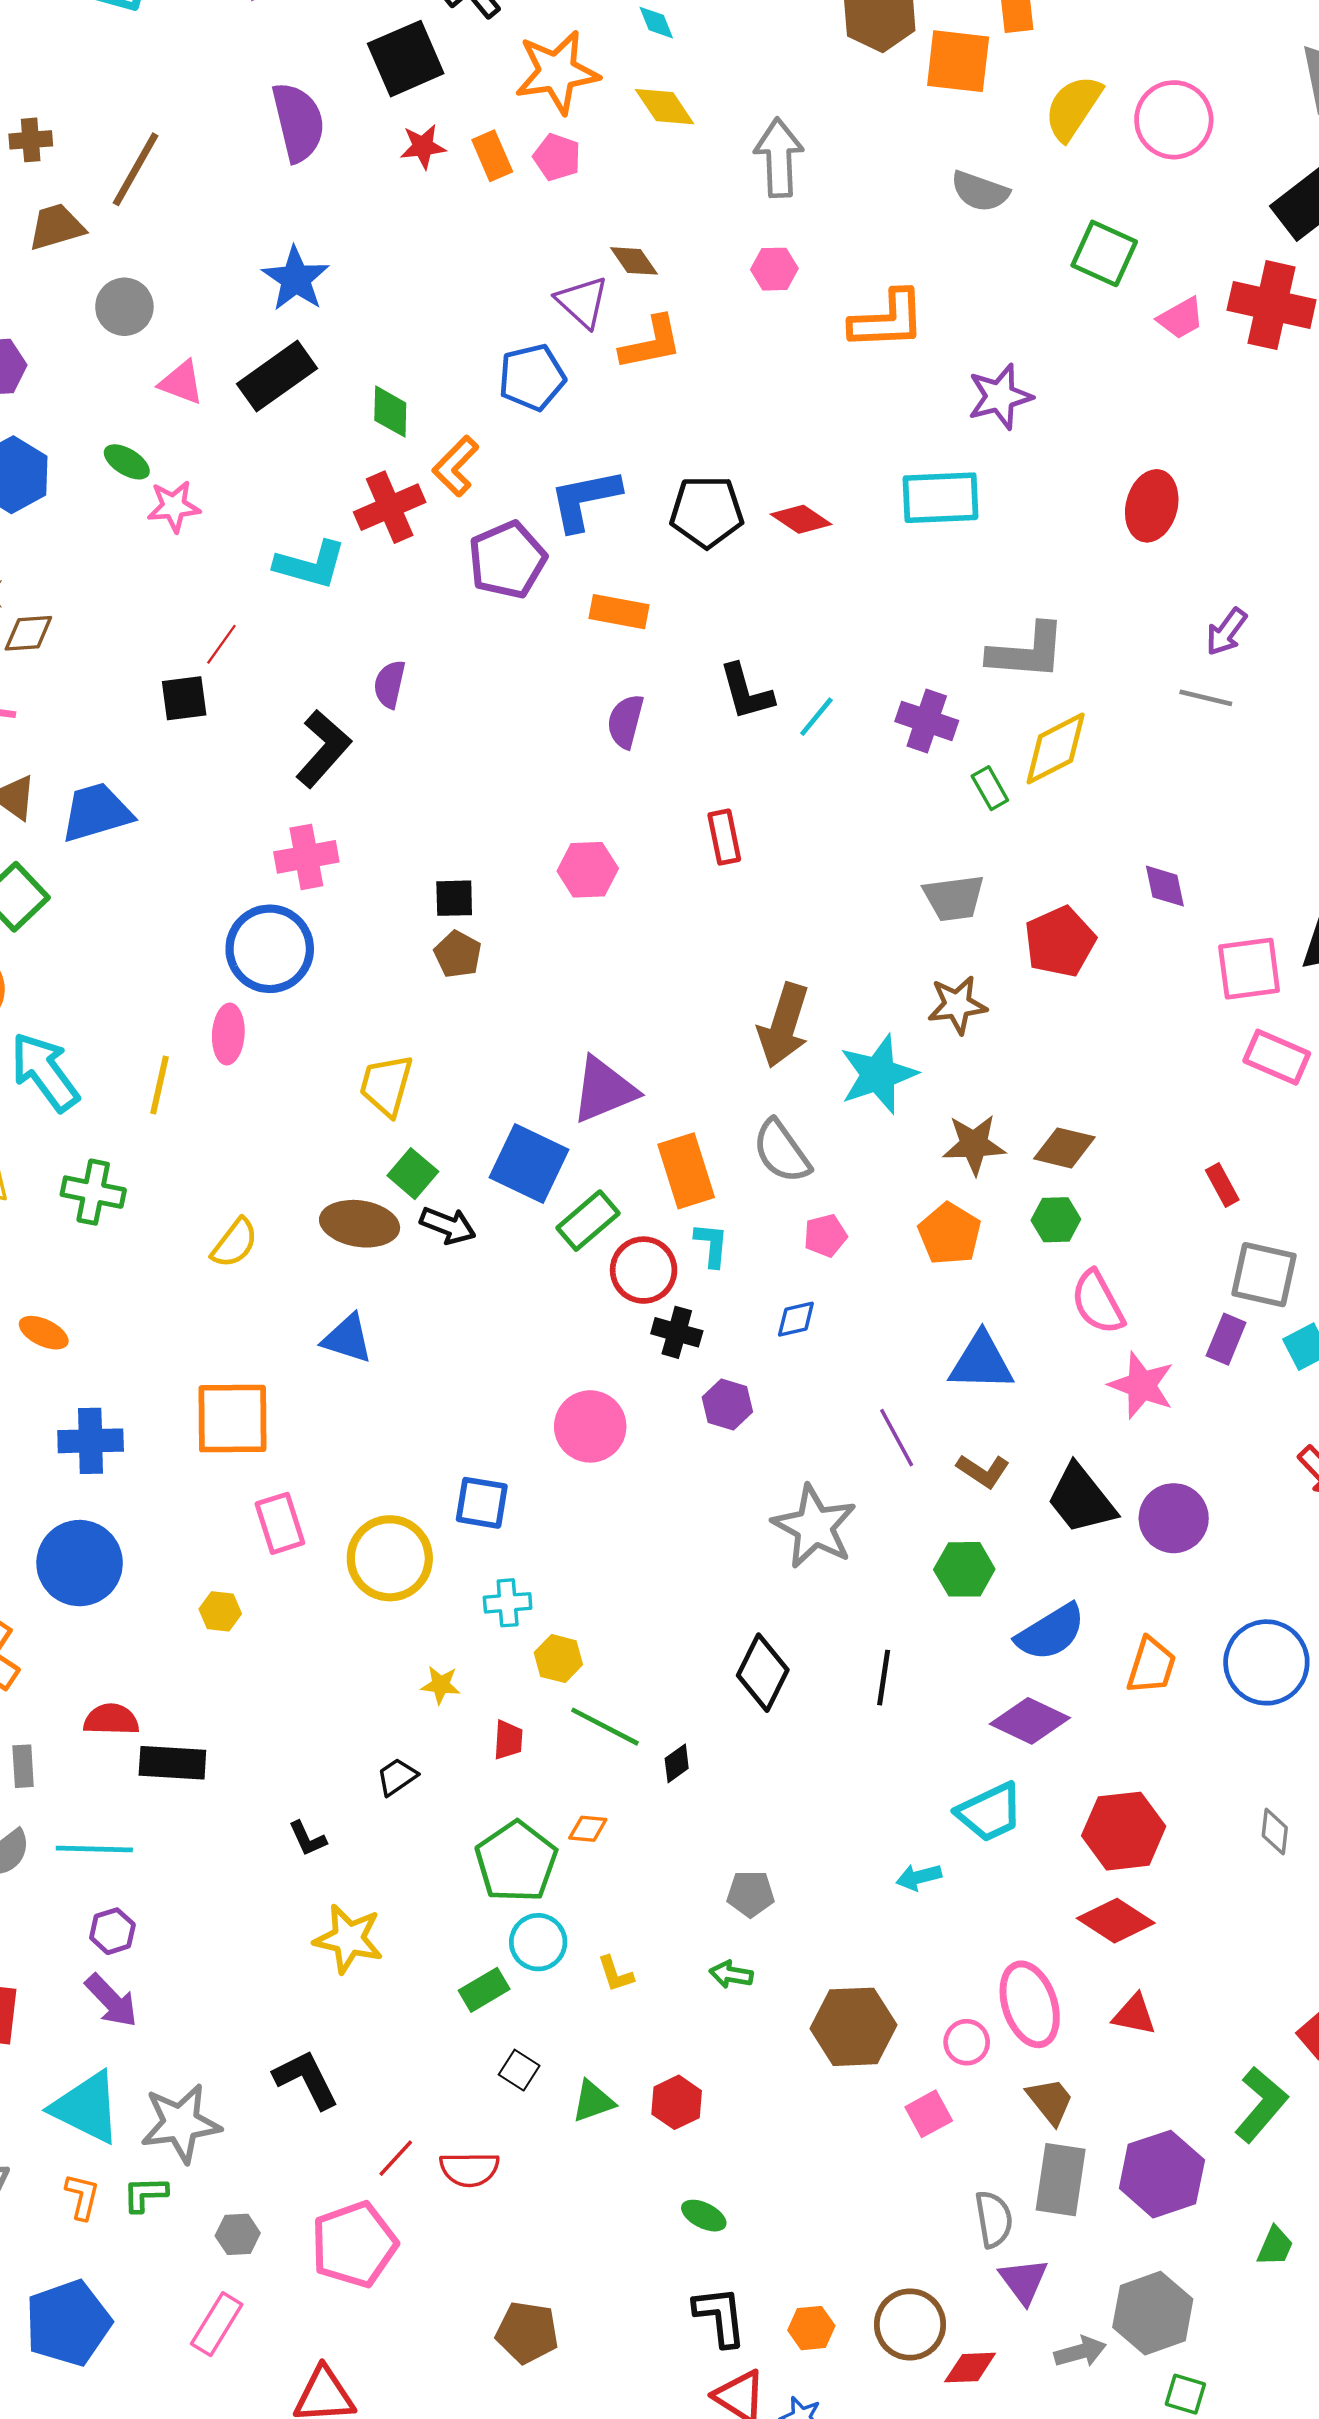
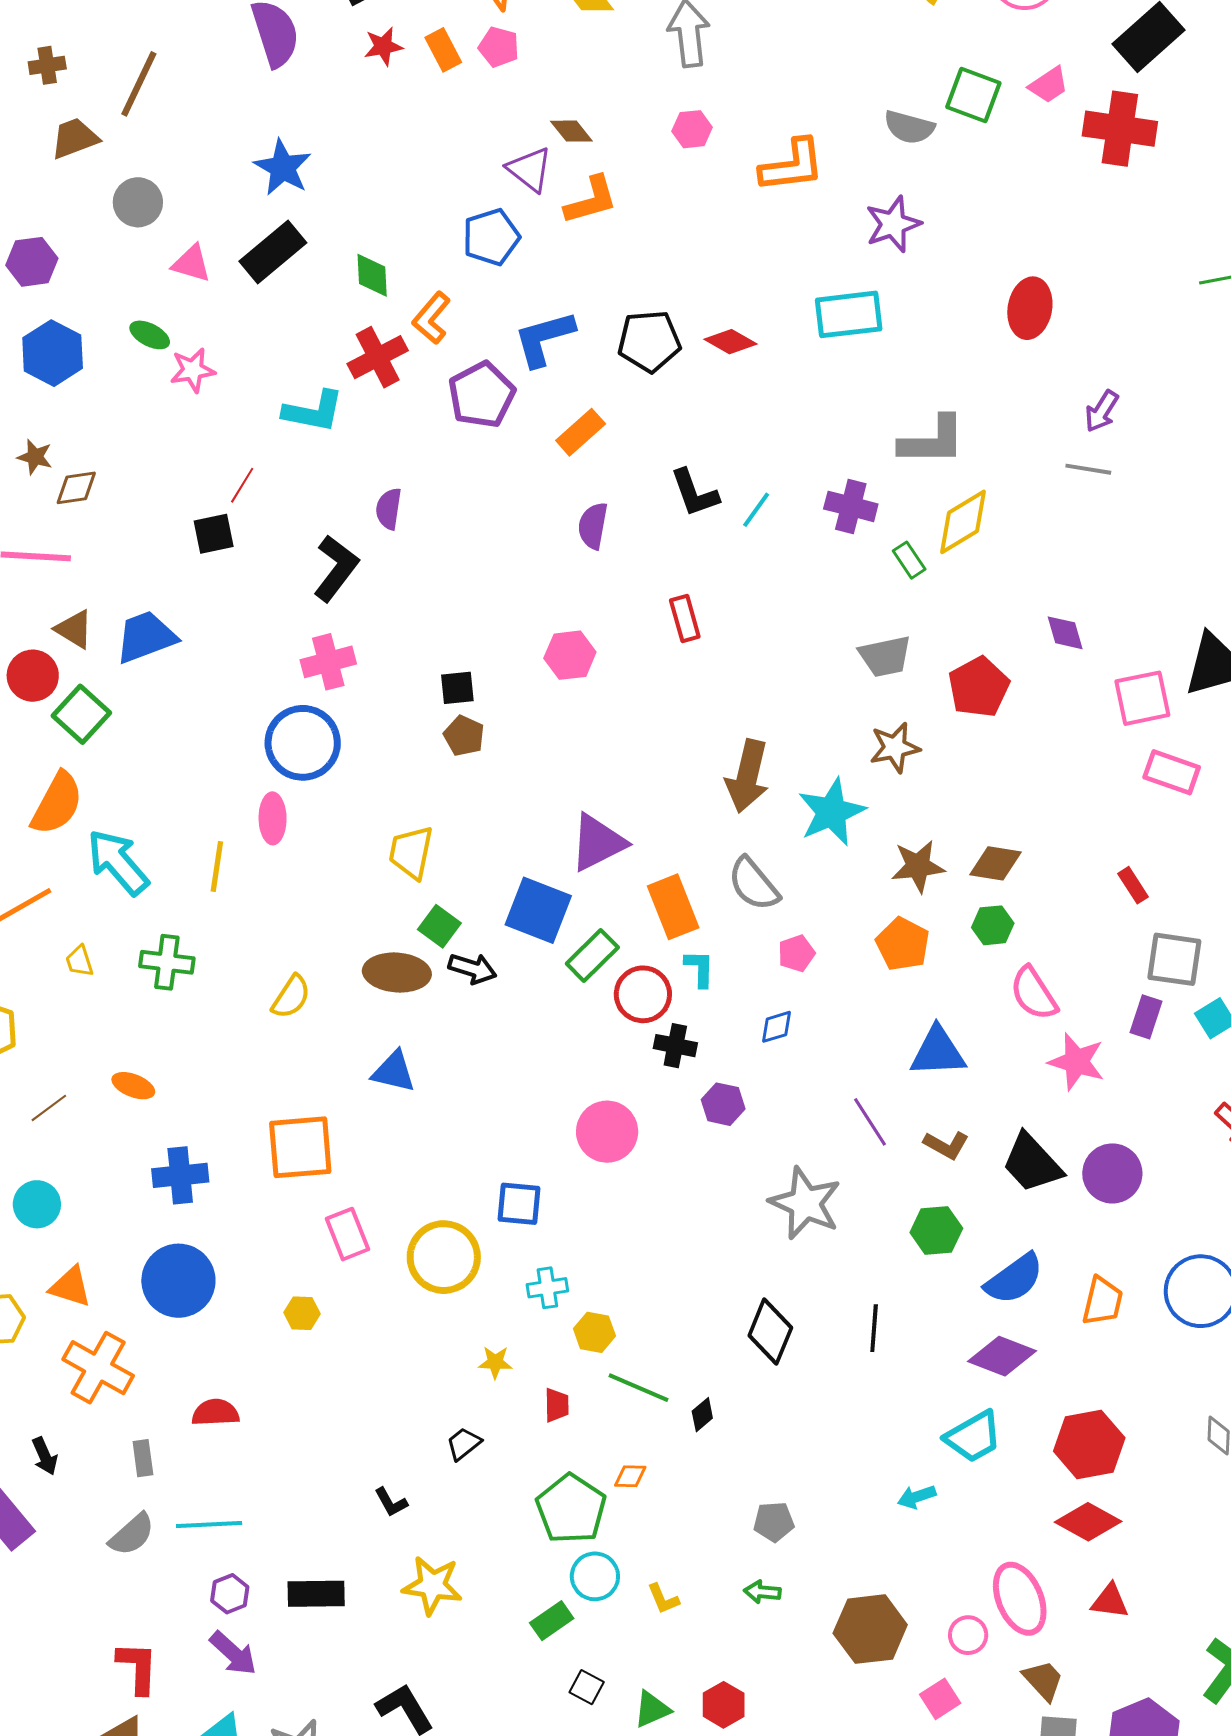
gray semicircle: (980, 191) -> (909, 127), moved
pink trapezoid: (1181, 318) -> (1049, 85), moved
orange rectangle: (619, 612) -> (581, 432), turned -48
black rectangle: (172, 1763) -> (316, 1594), moved

